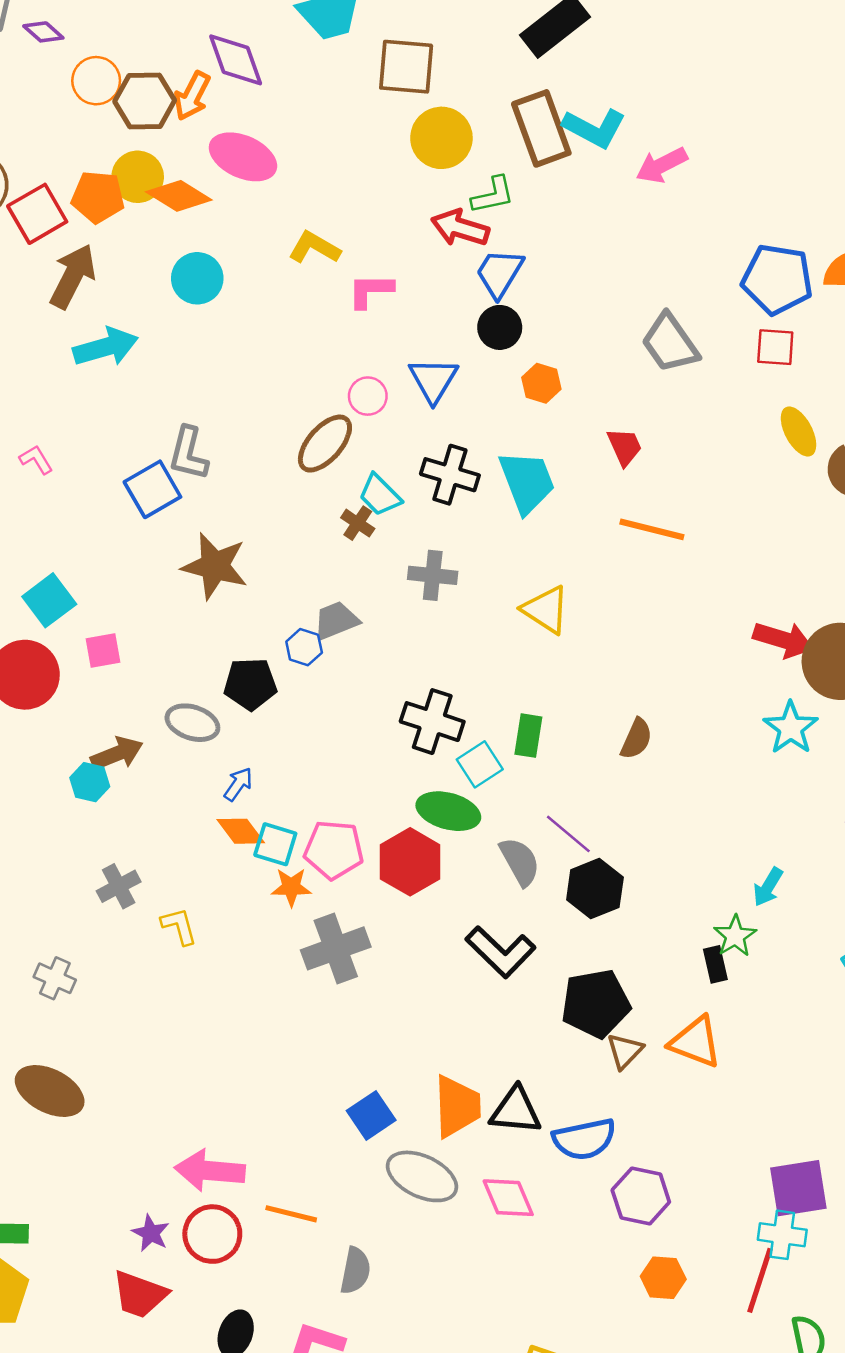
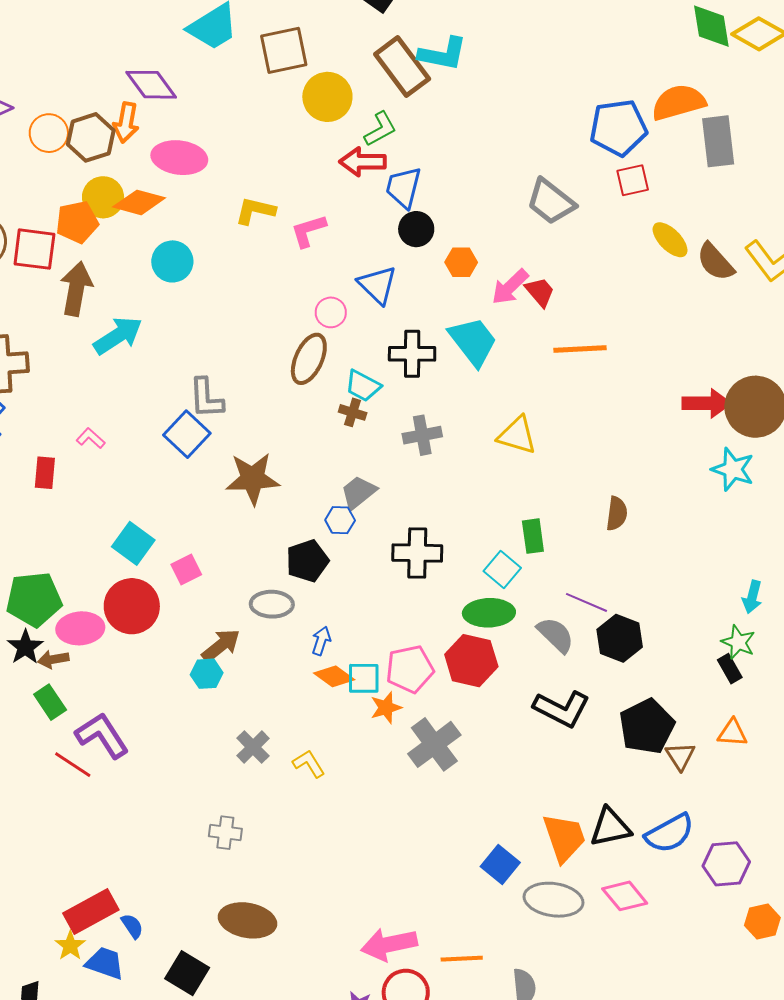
pink arrow: (662, 165) -> (510, 287), moved
red square: (37, 214) -> (34, 249), turned -36
black cross: (432, 722) -> (417, 553), moved
orange triangle: (696, 1042) -> (733, 733), size x0.7

